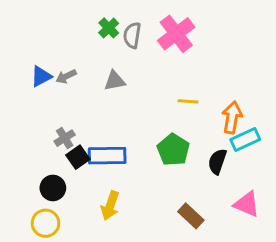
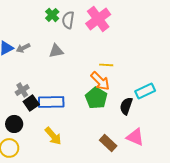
orange arrow: (232, 117) -> (100, 81), moved, turned 125
pink triangle: (247, 204) -> (135, 137), moved
yellow arrow: (110, 206) -> (53, 136), turned -60

